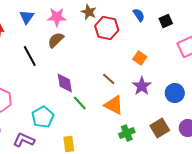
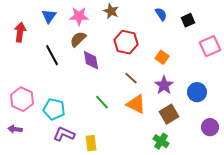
red hexagon: (107, 28) -> (126, 42), moved
purple diamond: (65, 83) -> (91, 60), moved
cyan pentagon: (43, 117) -> (54, 109), moved, turned -30
brown square: (160, 128) -> (169, 114), moved
green cross: (127, 133) -> (161, 141), moved, turned -35
purple L-shape: (24, 140) -> (64, 134), moved

